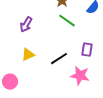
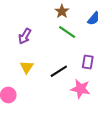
yellow triangle: (28, 55) -> (27, 67), turned -32

